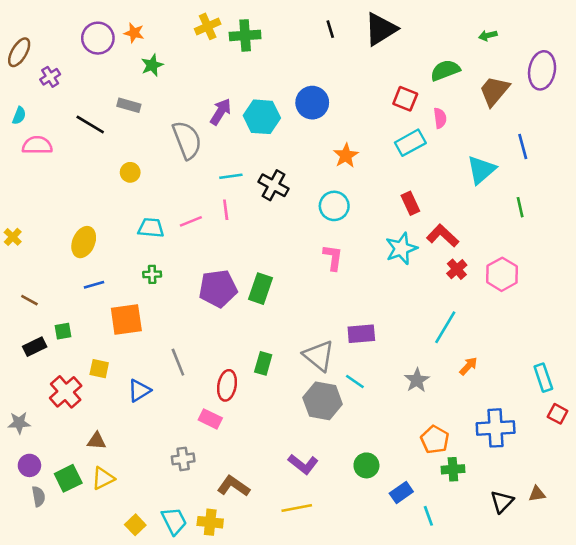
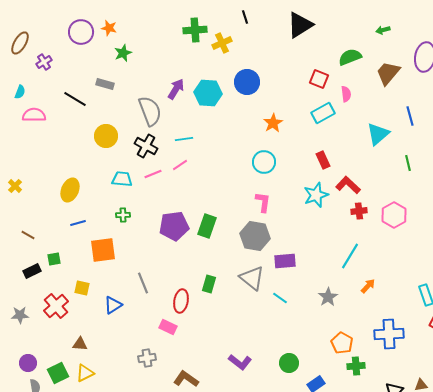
yellow cross: (208, 26) -> (222, 43), moved
black line: (330, 29) -> (245, 17), moved
yellow circle: (130, 172) -> (106, 136), size x1.5
black cross: (273, 185) -> (146, 146), moved
pink line: (226, 210) -> (180, 165), turned 63
red cross: (457, 269) -> (359, 211), turned 35
gray hexagon: (323, 401) -> (255, 236), moved
gray star: (19, 423) -> (20, 315), moved

